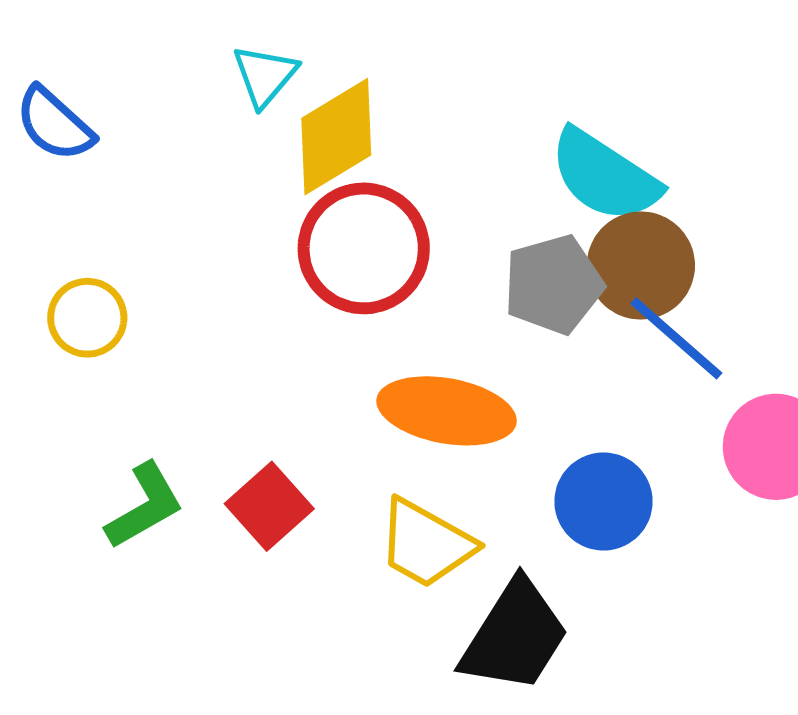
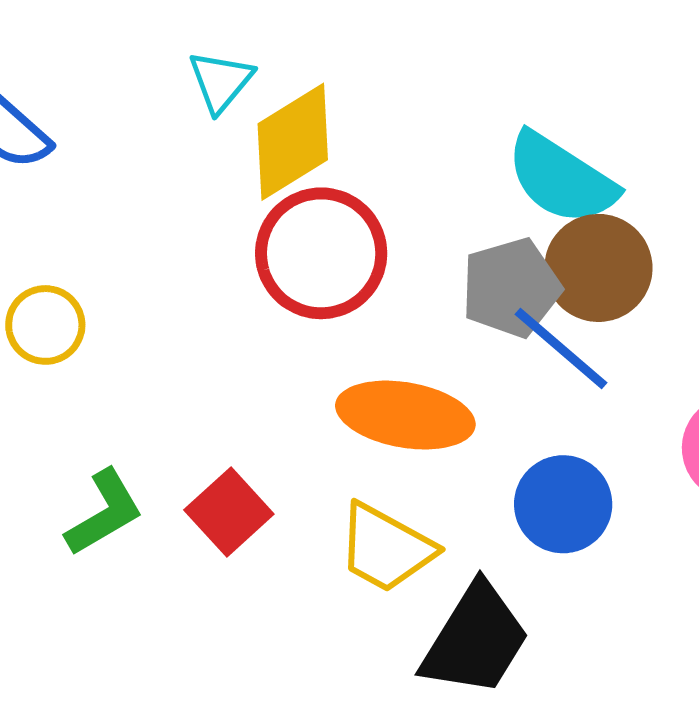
blue line: (676, 338) -> (561, 349), moved

